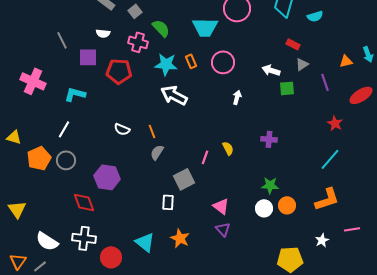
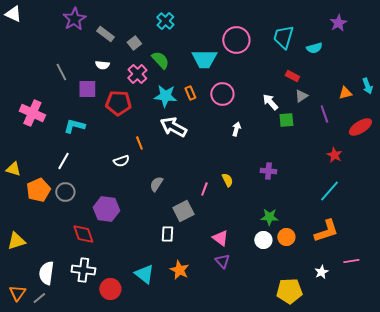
pink cross: (138, 42) -> (137, 74), turned 30
white arrow: (271, 70) -> (270, 102), turned 30
white semicircle: (122, 129) -> (121, 161), turned -42
orange line: (152, 131) -> (139, 143), moved
yellow triangle: (17, 209) -> (16, 241), turned 48
white semicircle: (47, 241) -> (46, 273), turned 65

